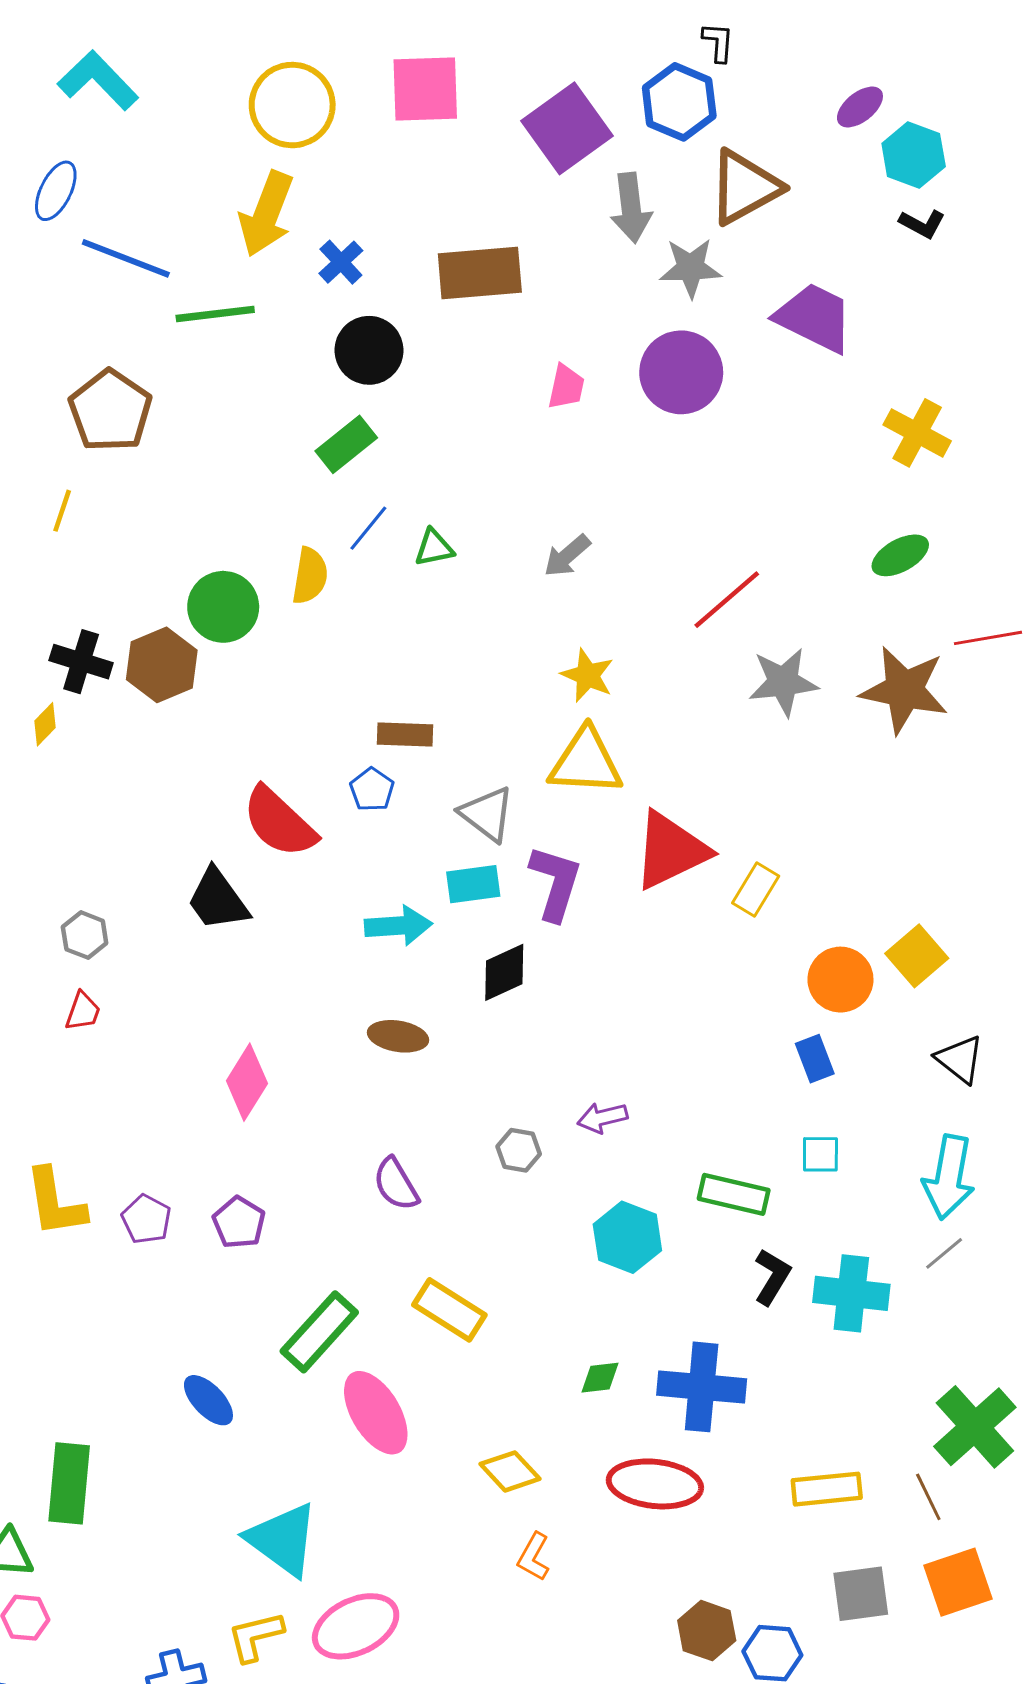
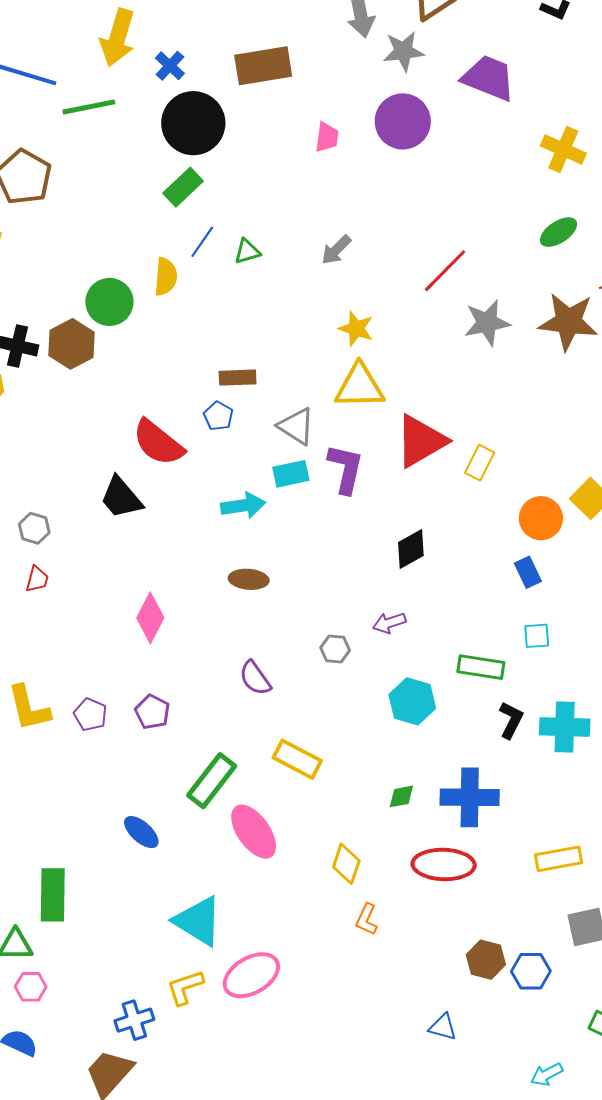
black circle: (369, 350) -> (193, 123), size x1.4
black diamond: (504, 972) -> (411, 549), moved
yellow diamond: (510, 1471) -> (346, 864), turned 66

